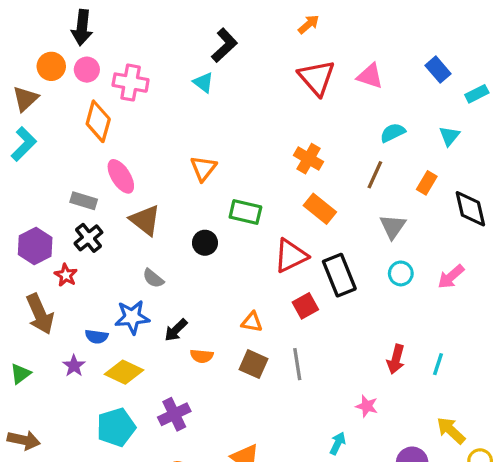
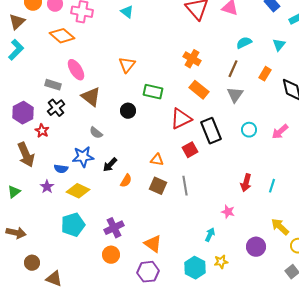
orange diamond: (98, 121) -> (62, 36), turned -65
gray triangle: (393, 227) -> (235, 95), moved
orange semicircle: (202, 356) -> (126, 181), turned -64
purple cross: (174, 414) -> (114, 228), moved

